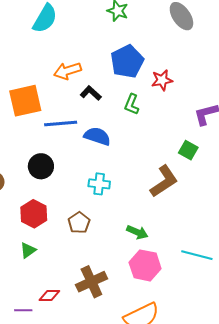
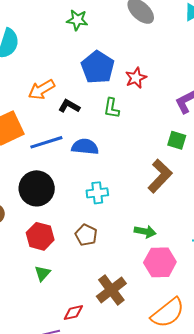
black circle: (41, 166) -> (37, 188), size x1.4

